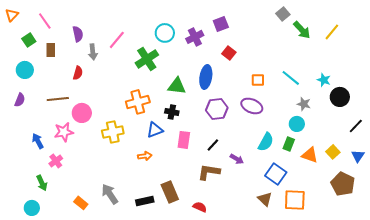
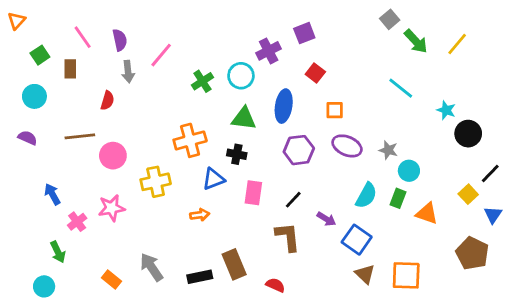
pink line: (45, 21) -> (83, 37), moved
cyan circle: (165, 33) -> (241, 76), moved
purple semicircle: (78, 34) -> (120, 40), moved
green cross: (147, 59) -> (202, 81), size x0.7
cyan line: (291, 78) -> (401, 88), moved
orange square: (258, 80) -> (335, 110), moved
purple semicircle: (20, 100) -> (28, 138), turned -88
gray star: (304, 104) -> (388, 150), moved
pink star: (64, 132) -> (112, 208), moved
yellow square: (333, 152) -> (468, 194), moved
brown L-shape: (209, 172) -> (288, 237), turned 75
blue square: (276, 174) -> (357, 240), moved

